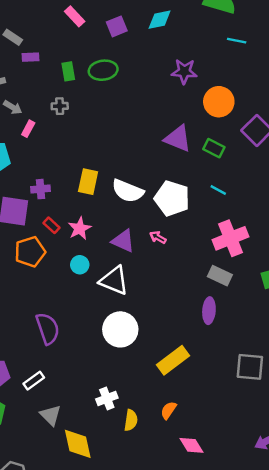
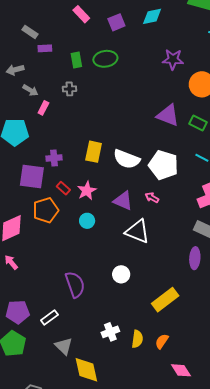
white triangle: (114, 281) -> (138, 231), moved
purple semicircle: (48, 328) -> (75, 284), moved
white circle: (120, 329) -> (121, 274), size x0.6
yellow semicircle: (131, 420) -> (137, 339), moved

